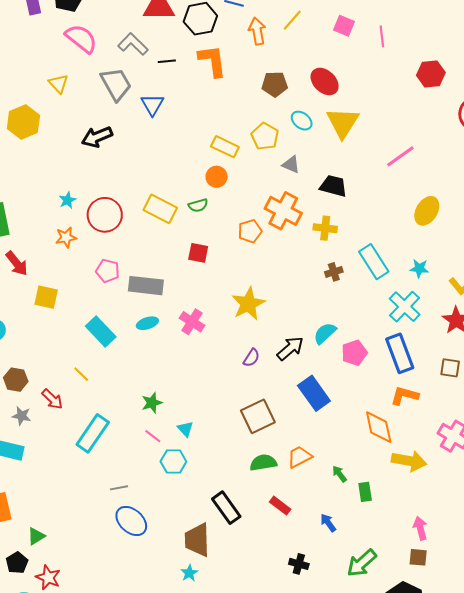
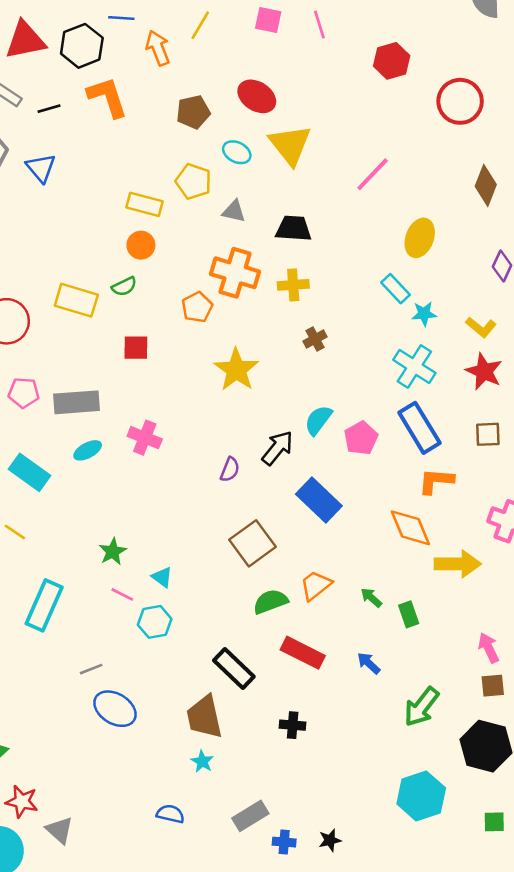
cyan rectangle: (374, 262) -> (396, 289), moved, size x0.7
yellow star: (248, 304) -> (236, 370), moved
red rectangle: (280, 506) -> (303, 653), size x1.5
black cross: (299, 564) -> (293, 725), moved

